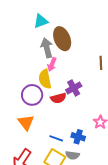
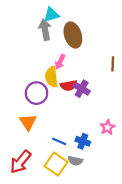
gray arrow: (47, 48) -> (45, 30), moved
purple cross: (74, 88) -> (82, 89), turned -35
red semicircle: (58, 98) -> (69, 85), moved

